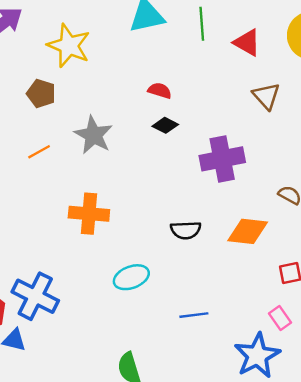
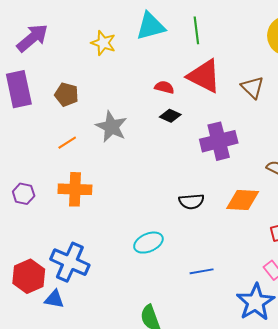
red triangle: (247, 43) -> (204, 76), moved, size x1.5
yellow star: (69, 46) -> (103, 43), moved, size x0.7
orange cross: (89, 214) -> (75, 189), moved

